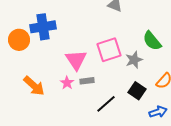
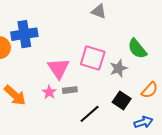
pink square: (109, 50) -> (93, 58), turned 35

